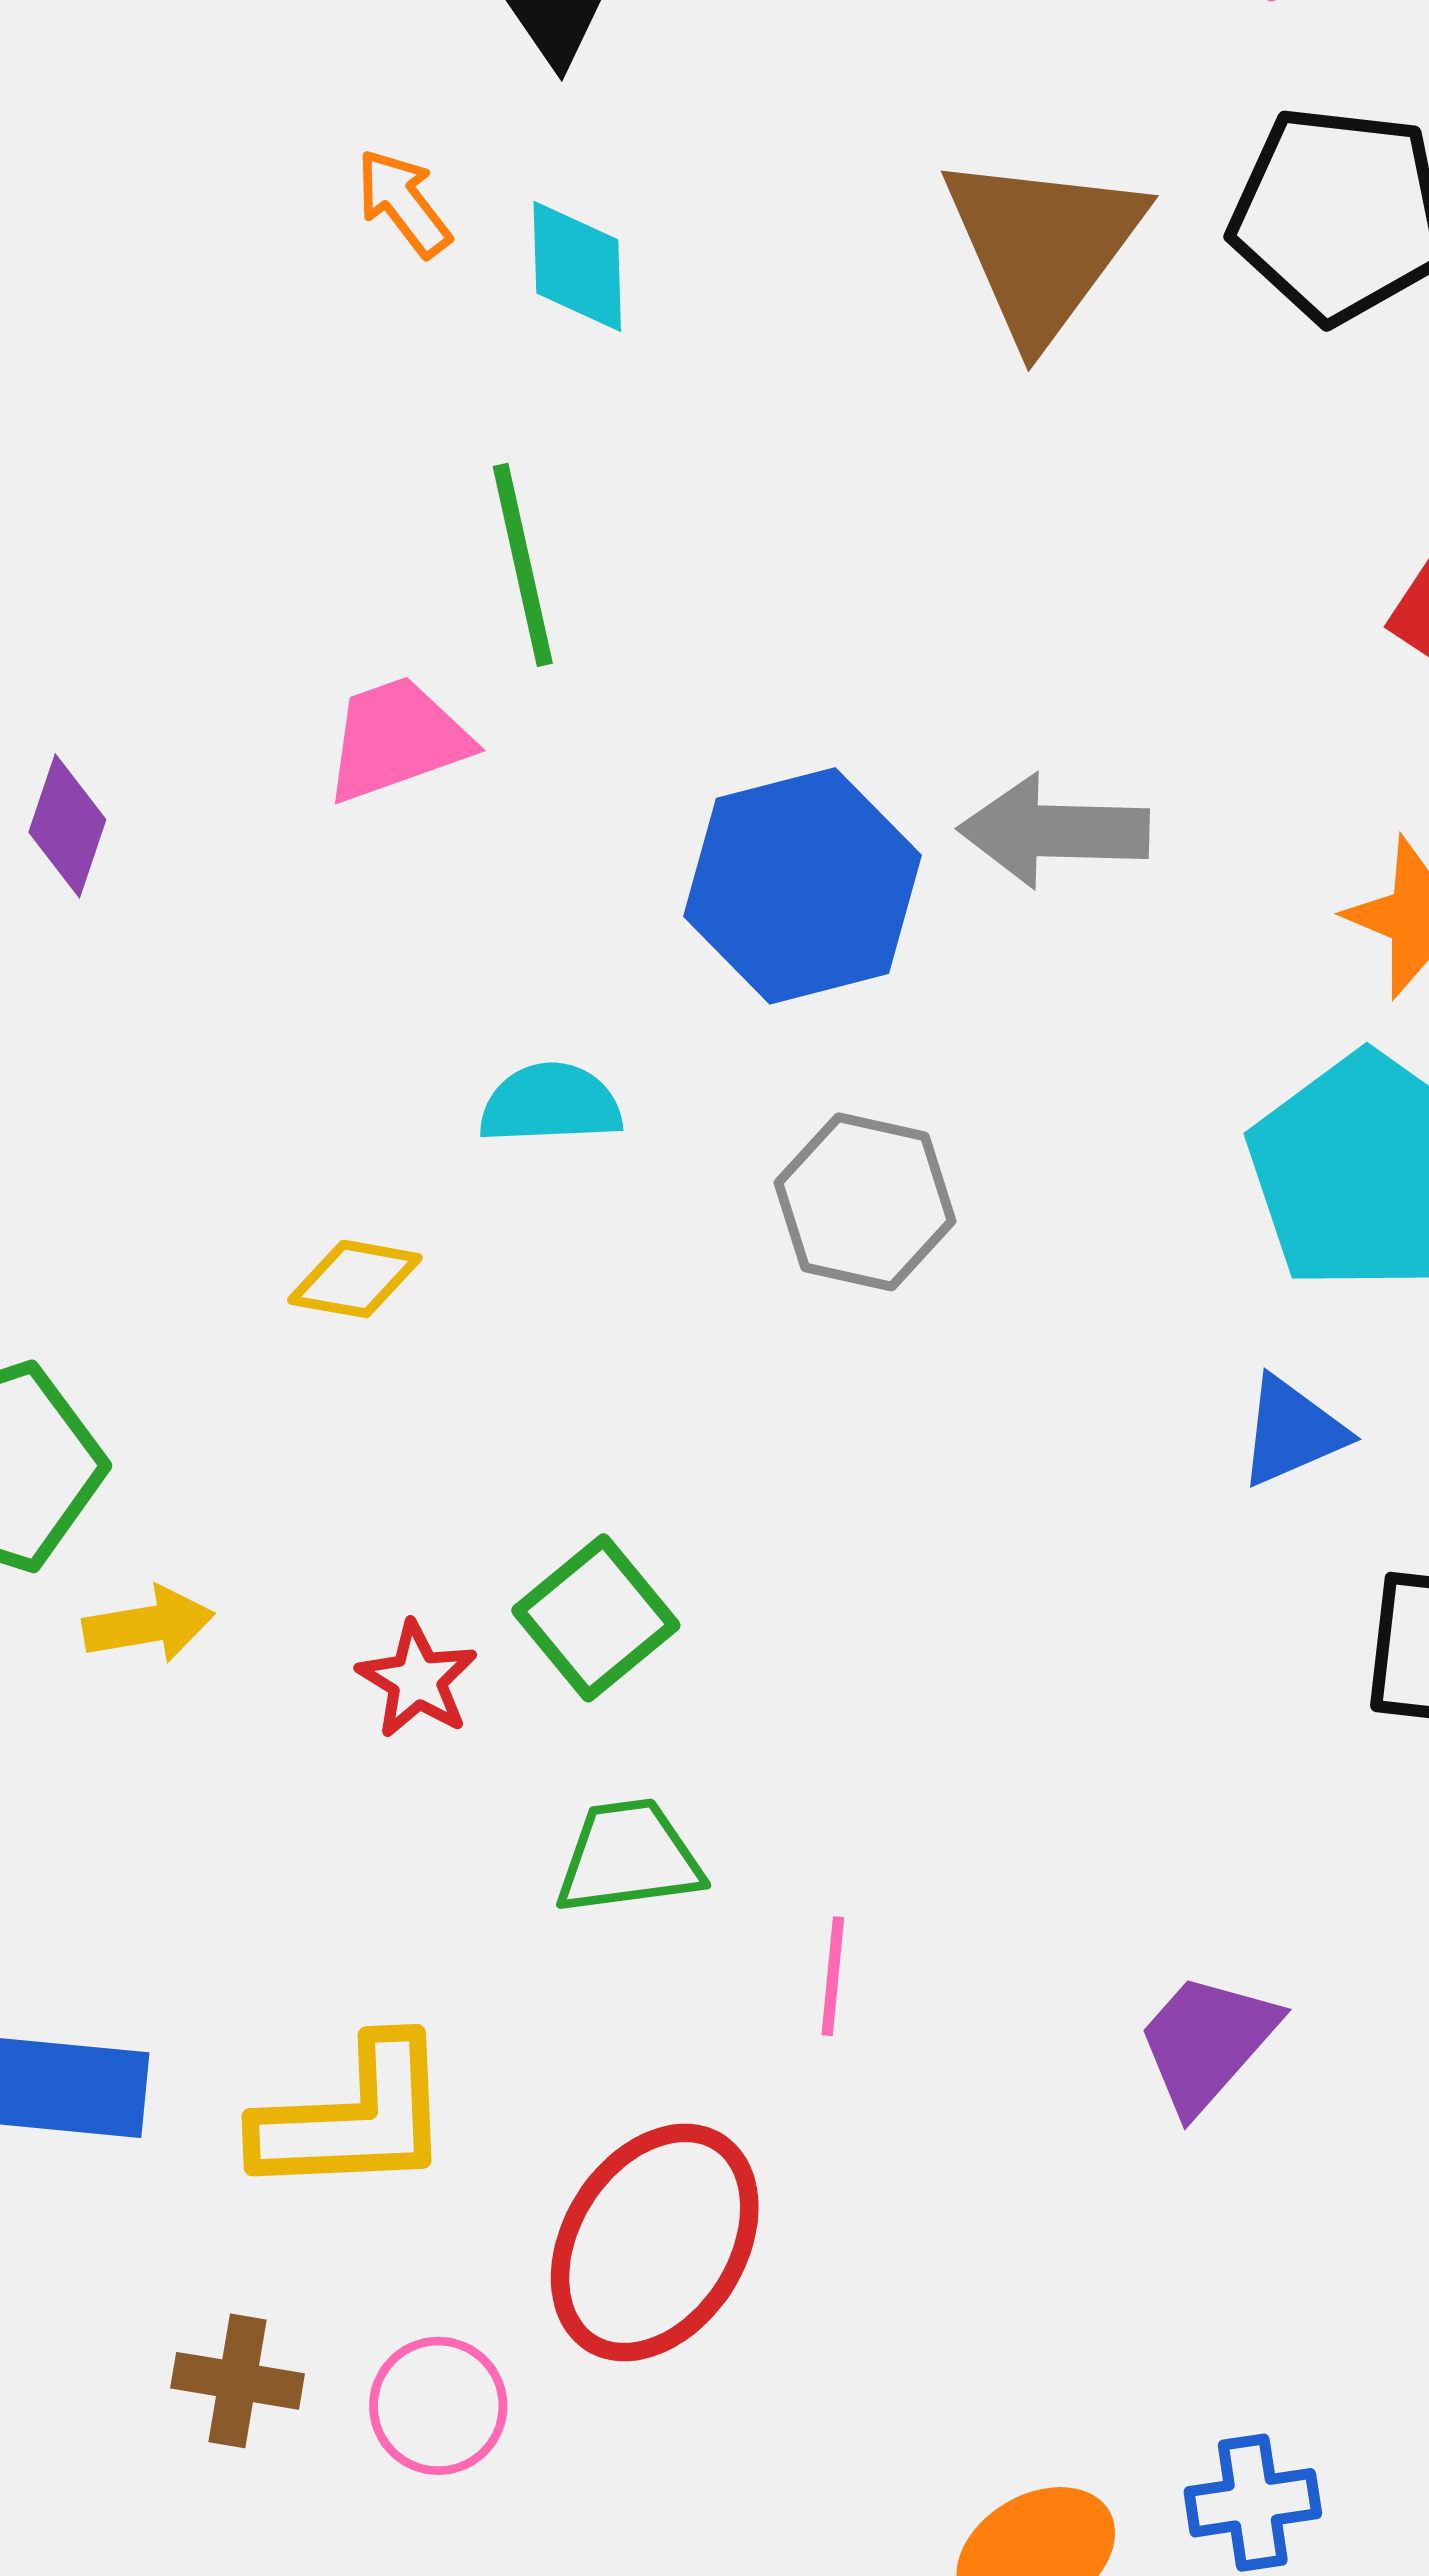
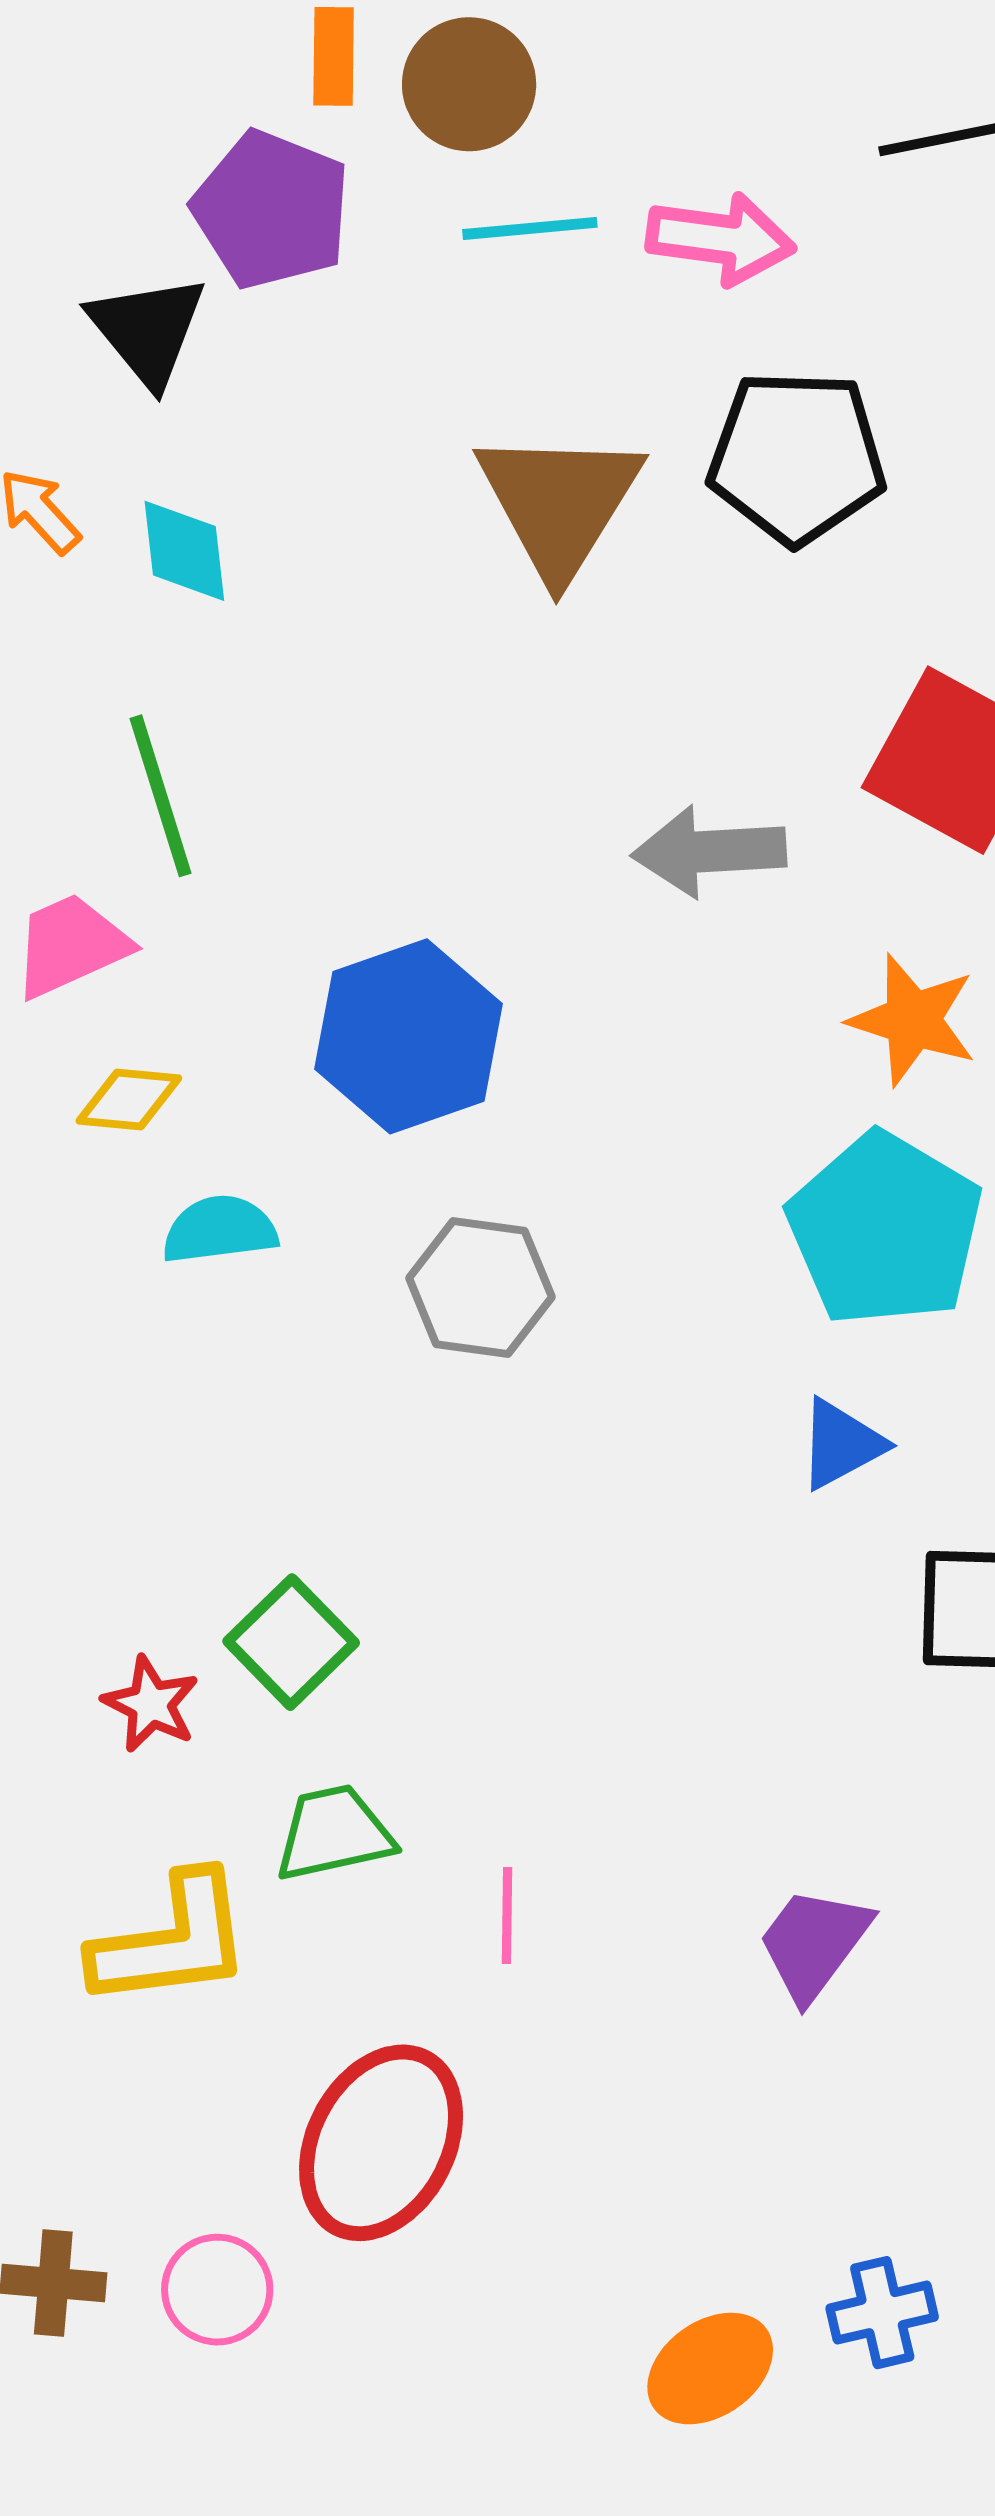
gray arrow: (1054, 831) -> (709, 851), moved
yellow diamond: (355, 1279) -> (129, 1099), moved
yellow L-shape: (354, 2118) -> (172, 1941), moved

